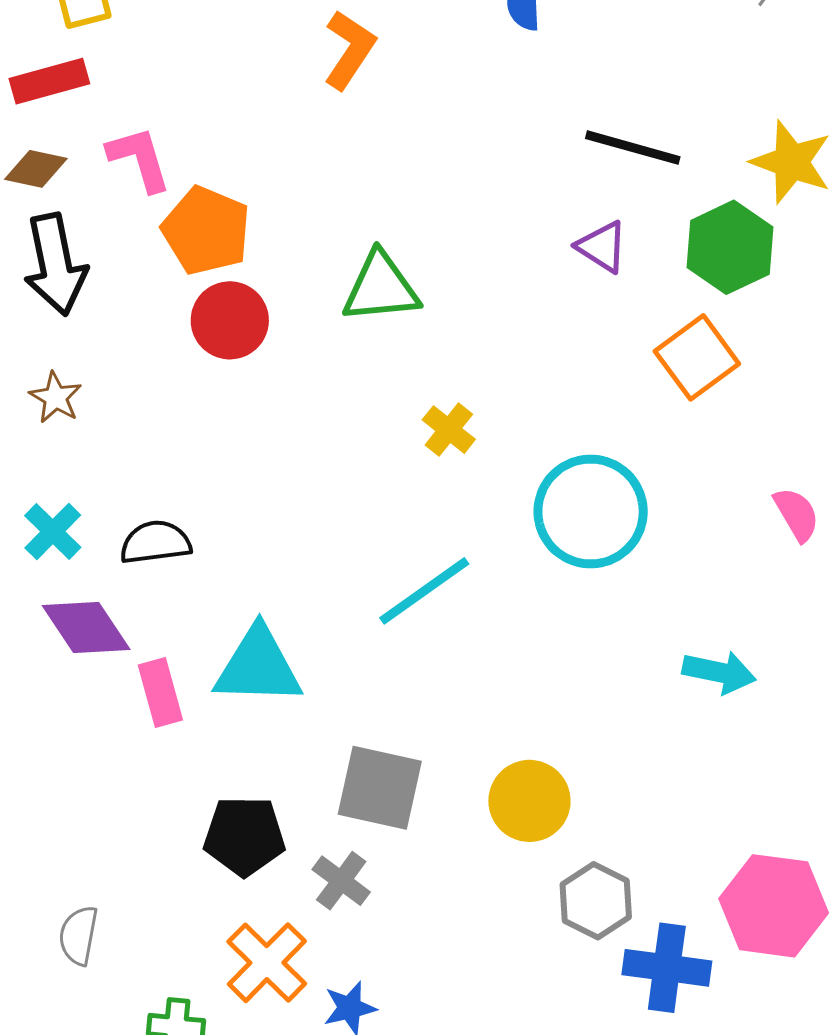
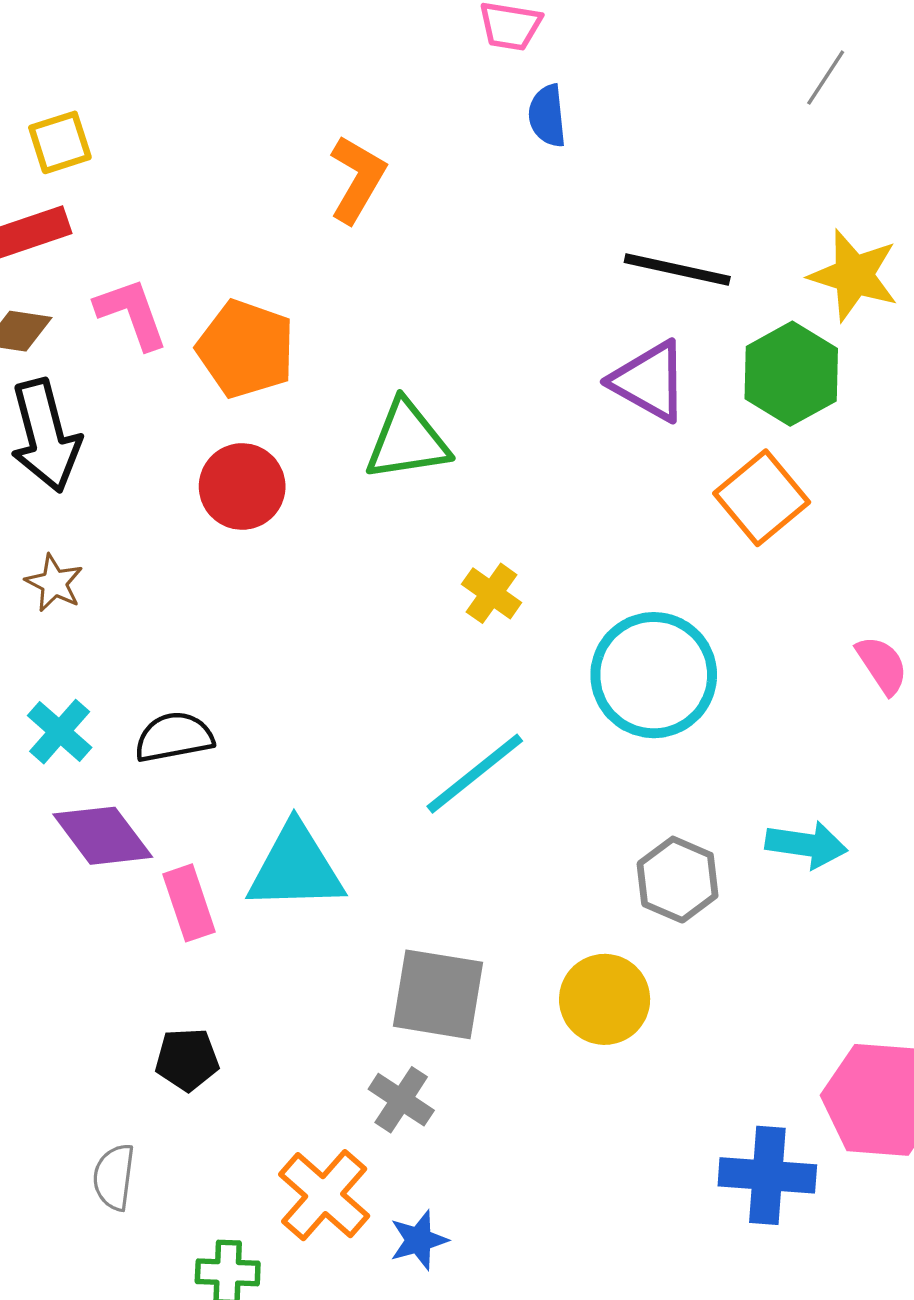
orange pentagon: (206, 231) -> (246, 349), moved
purple triangle: (602, 247) -> (649, 381), size x1.4
black pentagon: (244, 836) -> (187, 1059), moved, size x0.7
gray hexagon: (596, 901) -> (678, 880), moved

